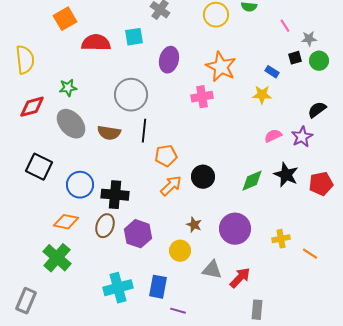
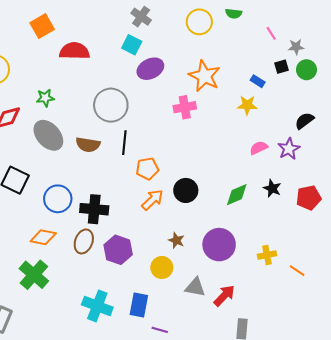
cyan square: (134, 37) -> (132, 45), moved, turned 36
purple ellipse: (169, 60) -> (150, 69), turned 50
black star: (286, 175) -> (272, 188), size x0.7
cyan cross: (118, 288) -> (97, 306), turned 36

